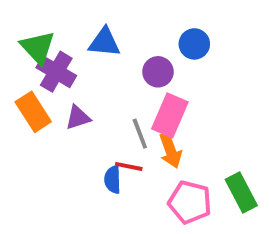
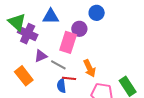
orange rectangle: (33, 112) -> (24, 76), moved
pink rectangle: (170, 115) -> (68, 42), moved
gray line: (140, 134) -> (58, 65), moved, turned -35

